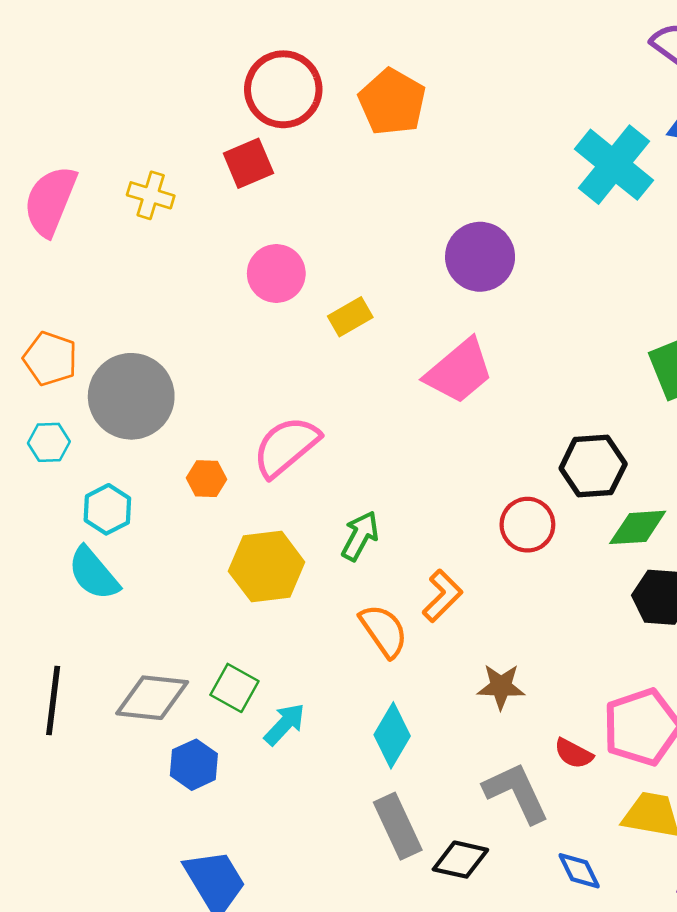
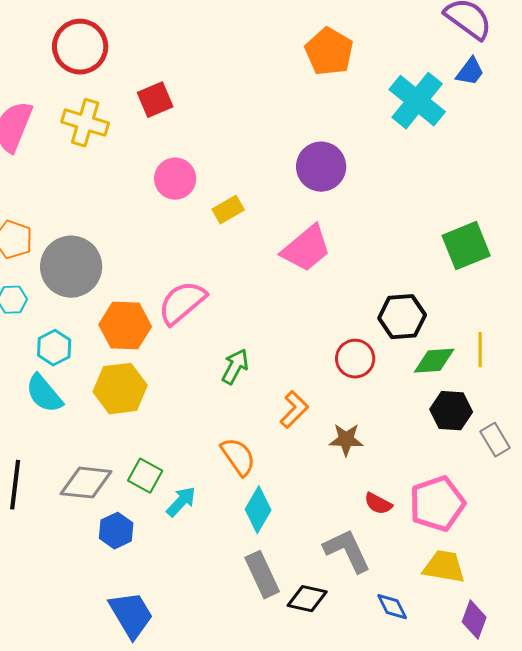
red circle: (283, 89) -> (80, 47), moved
orange pentagon: (392, 102) -> (329, 52), moved
yellow cross: (151, 195) -> (85, 123), size x1.4
orange hexagon: (207, 479) -> (125, 326), size x1.8
yellow hexagon: (267, 567) -> (120, 389), moved
orange semicircle: (384, 631) -> (238, 457), moved
brown star: (501, 687) -> (346, 440), moved
red semicircle: (574, 754) -> (378, 504), moved

